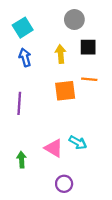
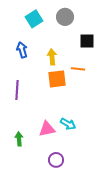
cyan square: (23, 28) -> (34, 19), moved
black square: (88, 47) -> (87, 41), moved
yellow arrow: (61, 54) -> (52, 57), moved
pink triangle: (54, 148) -> (47, 129), turned -42

